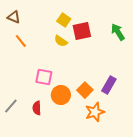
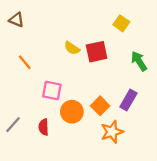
yellow square: (64, 20) -> (121, 23), moved
red square: (82, 31) -> (97, 52), moved
green arrow: (118, 32) -> (139, 61), moved
orange line: (21, 41) -> (25, 62), moved

